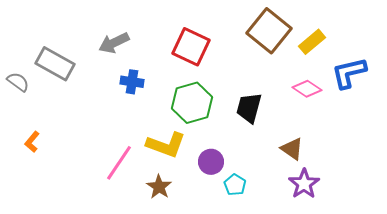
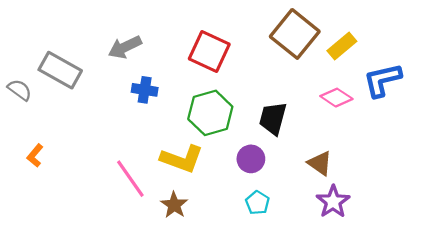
purple circle: (211, 162) -> (251, 159), moved
pink line: (119, 163) -> (130, 179), turned -69

